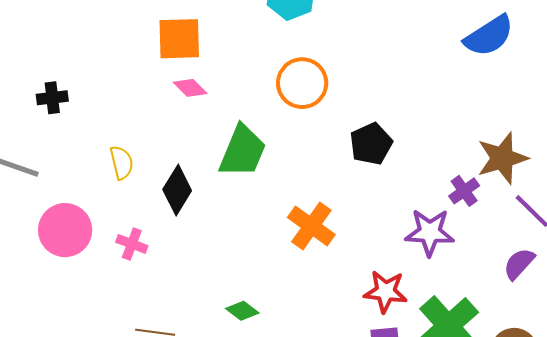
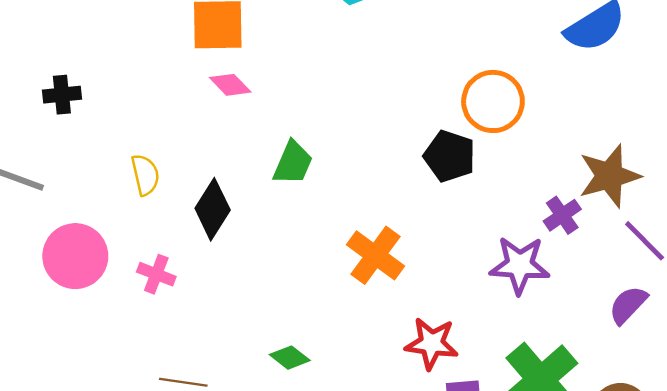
orange circle: (302, 83) -> (493, 101), moved
black pentagon: (371, 144) -> (450, 156), turned -30
green trapezoid: (243, 151) -> (293, 163), size x0.7
red star: (386, 292) -> (432, 343), moved

